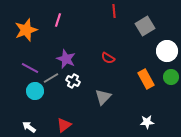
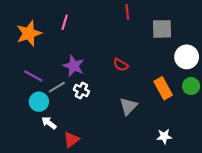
gray square: (145, 26) -> (162, 29), turned 30
gray triangle: (103, 97) -> (128, 106), moved
white arrow: (29, 127) -> (49, 123), moved

